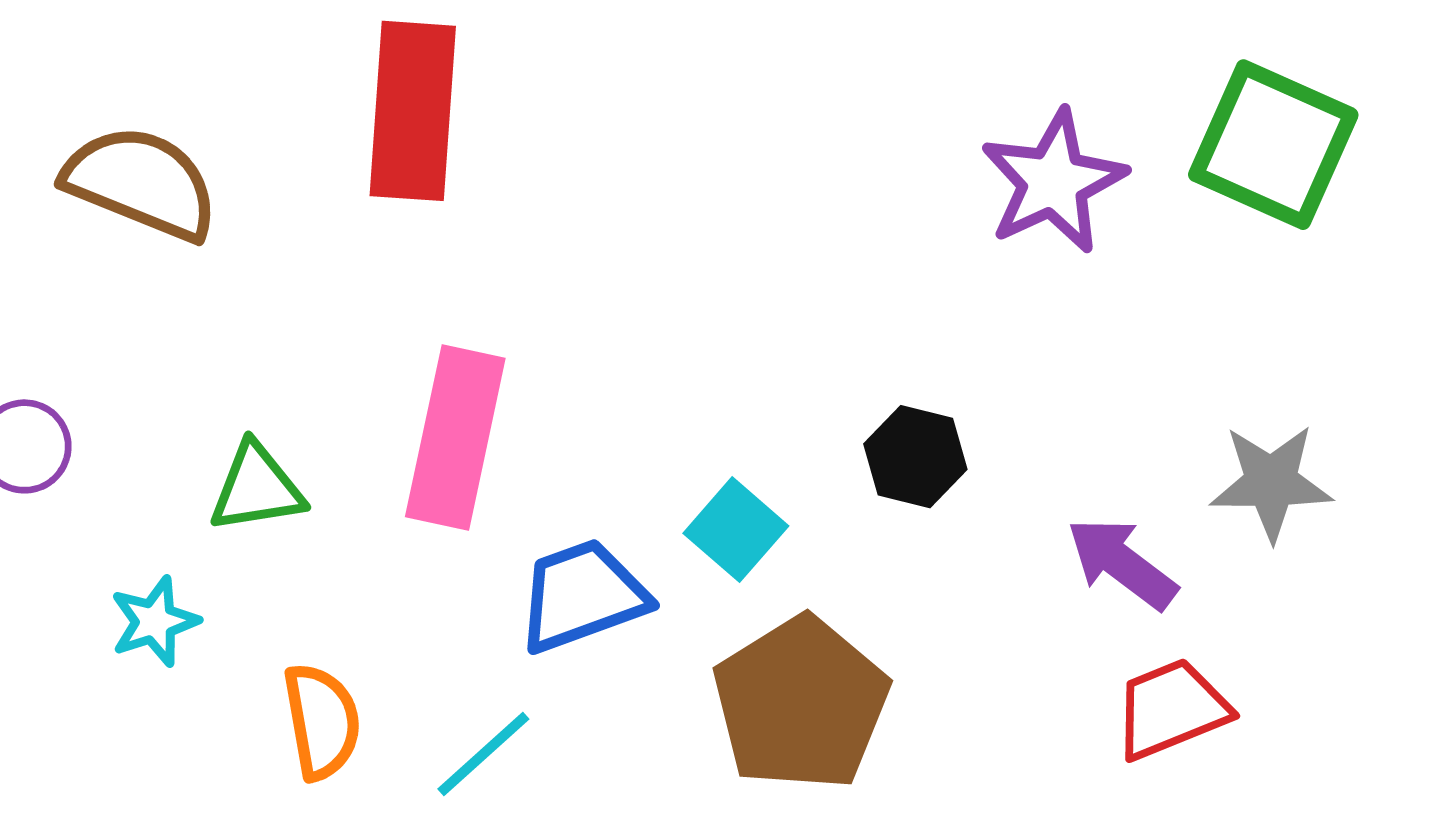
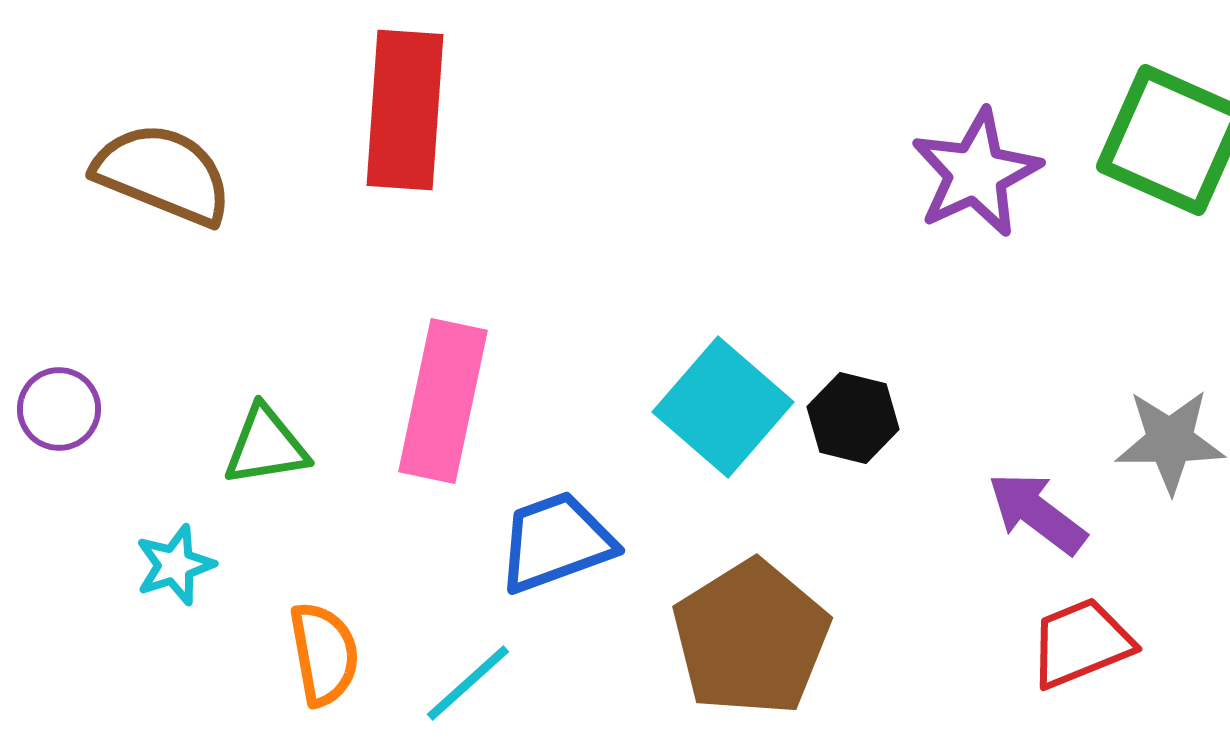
cyan square: (736, 530) -> (723, 407), moved, size x1.5

